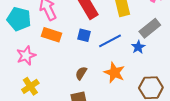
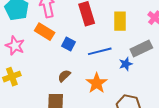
blue square: (84, 35) -> (68, 44), moved
pink star: (26, 56) -> (15, 46), turned 30

